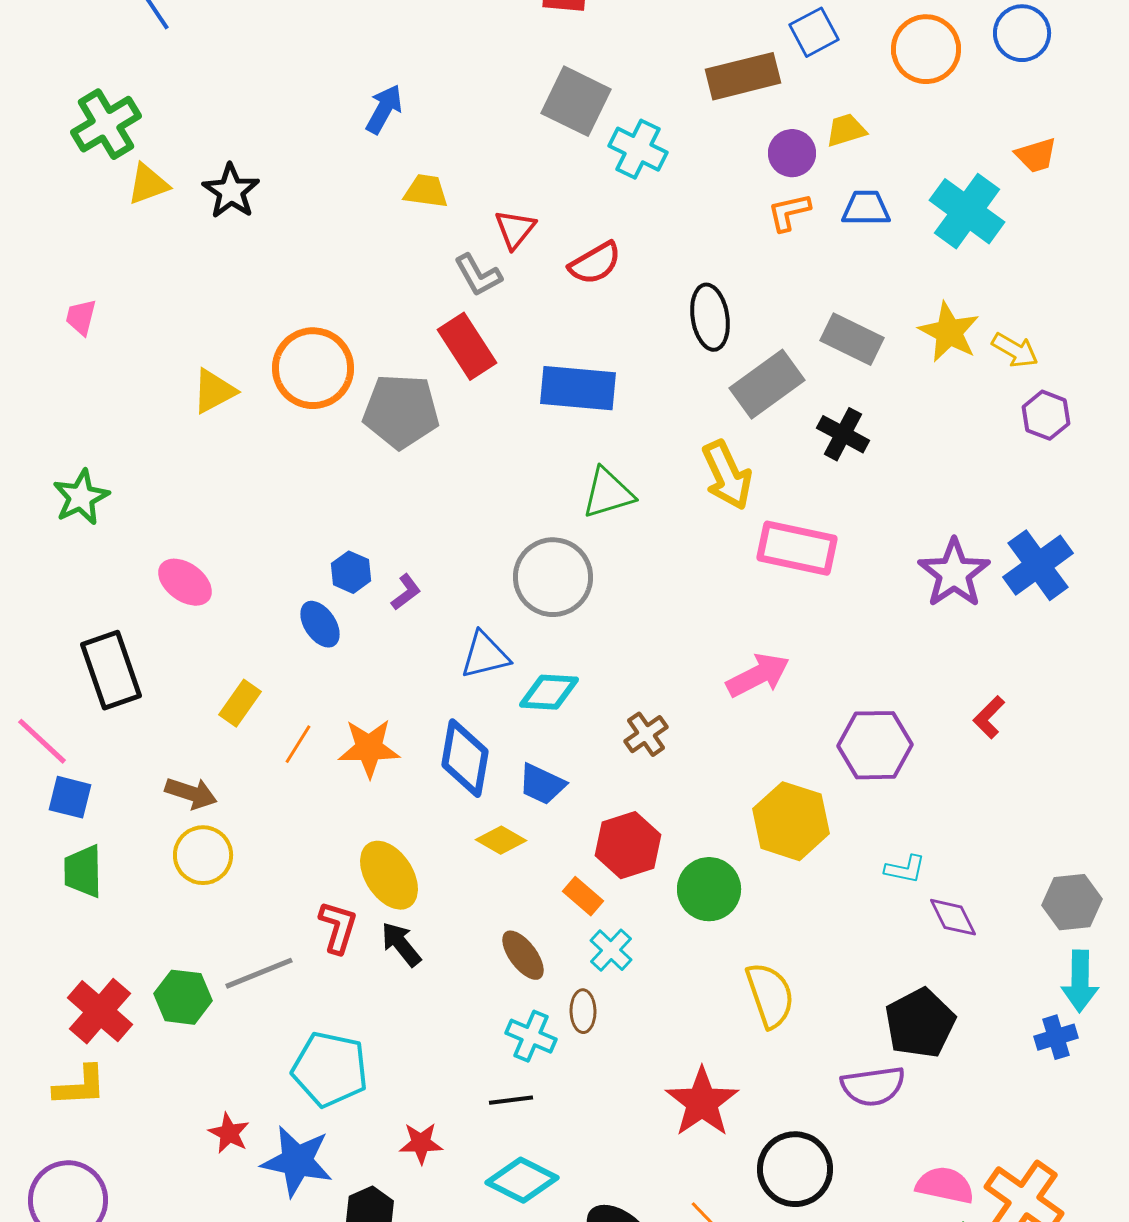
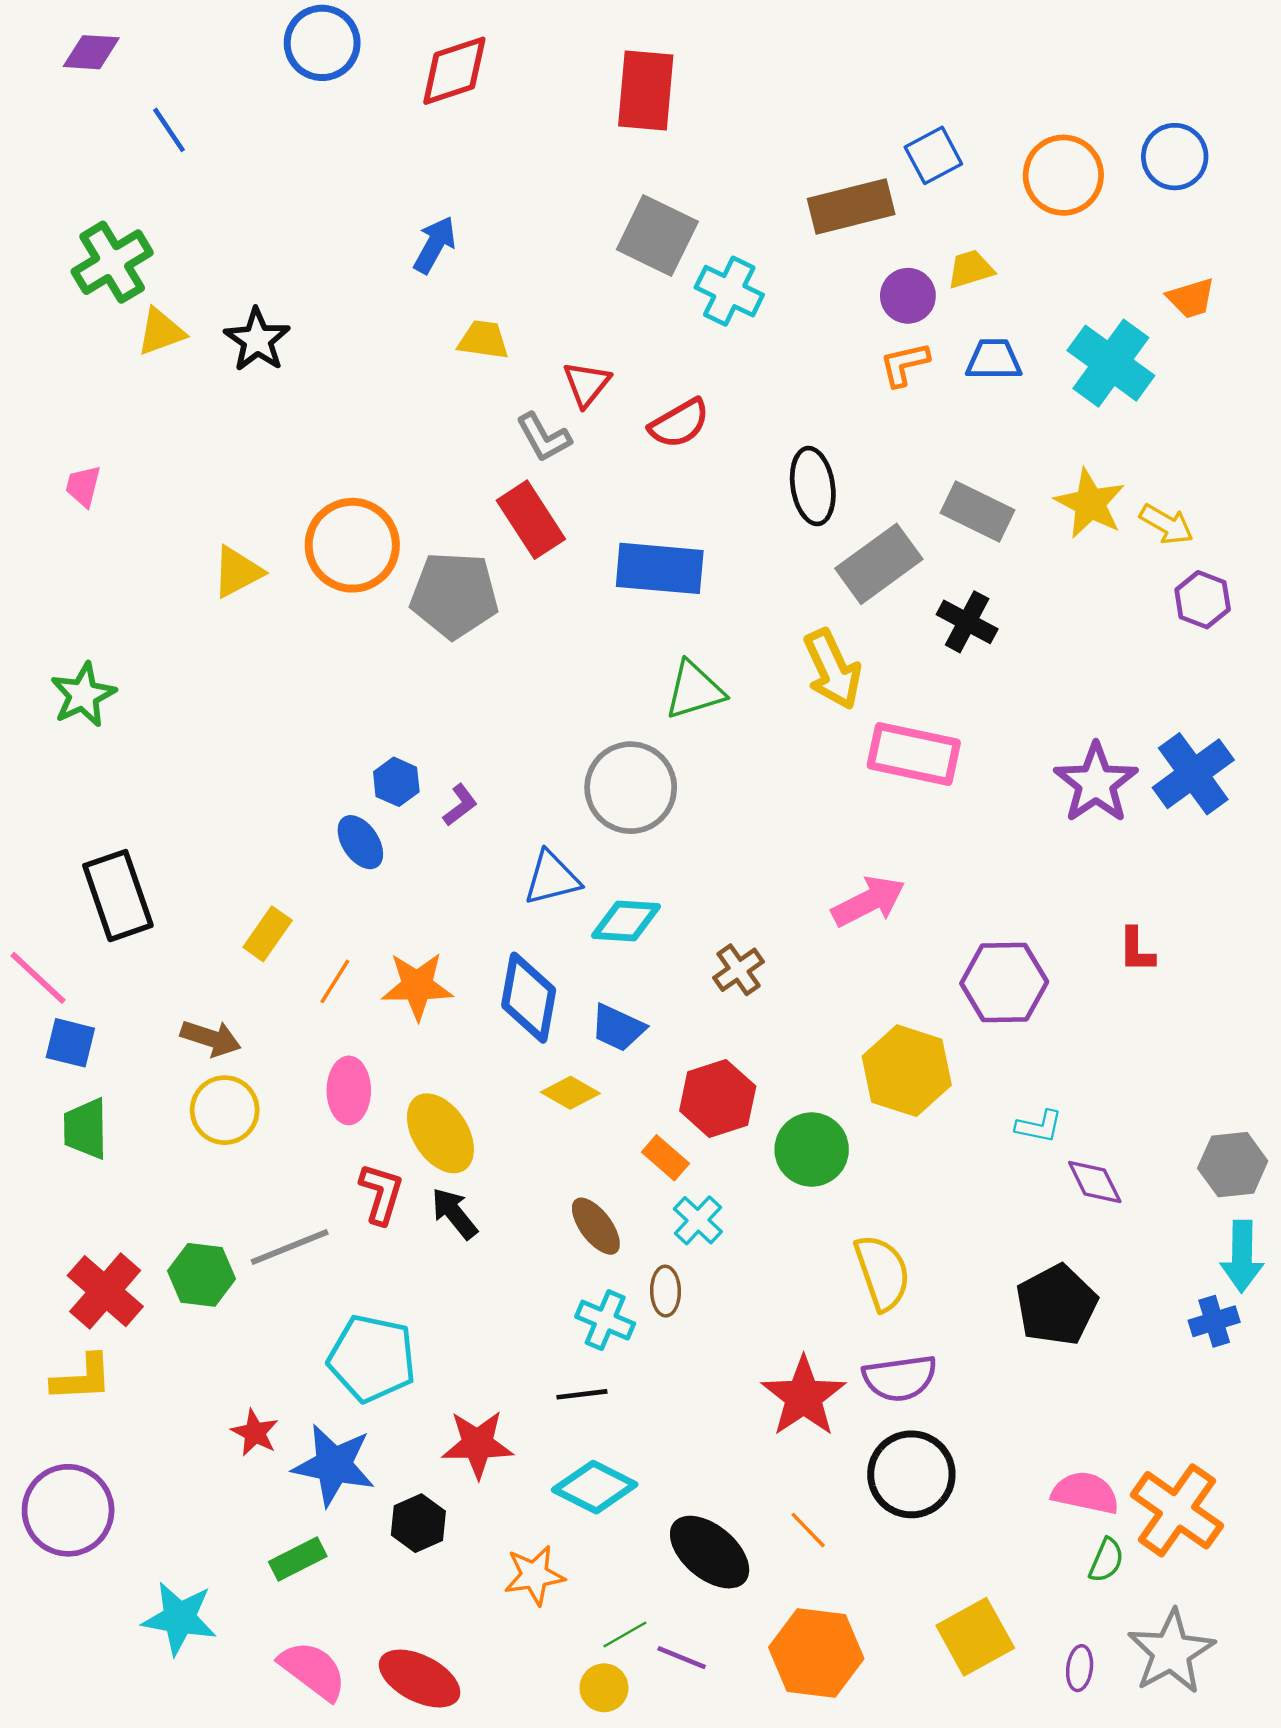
pink ellipse: (185, 582) -> (349, 1090), moved, turned 54
red L-shape: (989, 717) -> (1136, 950), turned -45
purple semicircle: (873, 1086) -> (900, 1378), moved
red star: (421, 1143) -> (478, 1444), size x1.4

